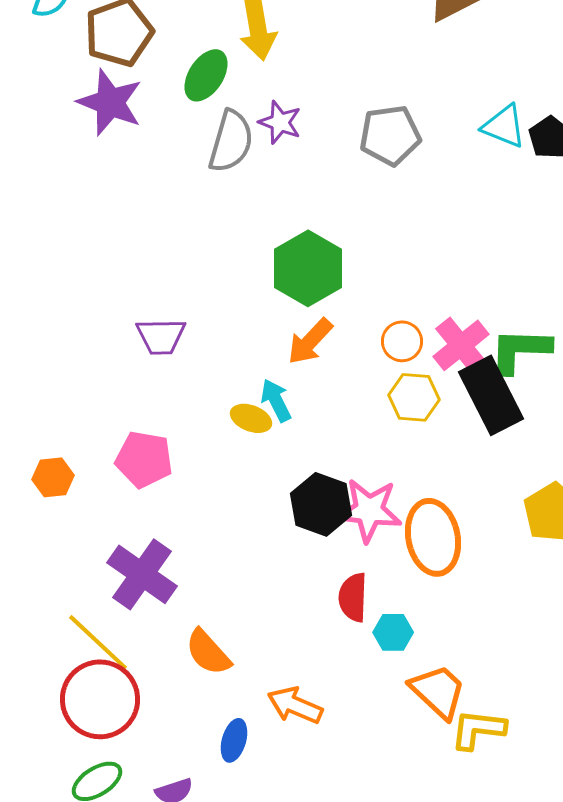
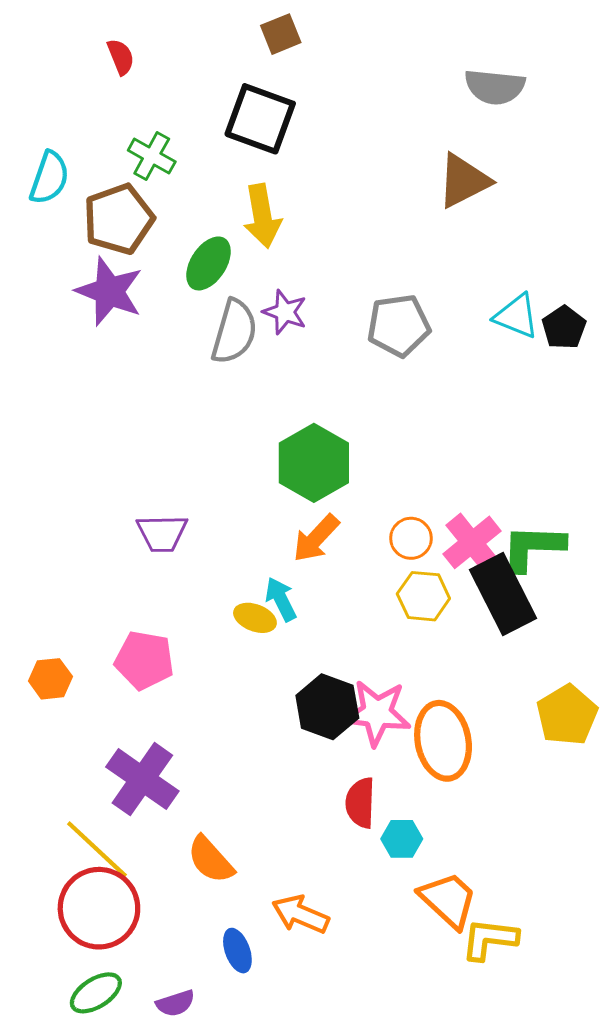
blue ellipse: (234, 740) -> (237, 951), turned -36

